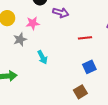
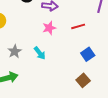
pink star: (33, 23) -> (49, 28), moved
gray star: (20, 39) -> (15, 51), moved

